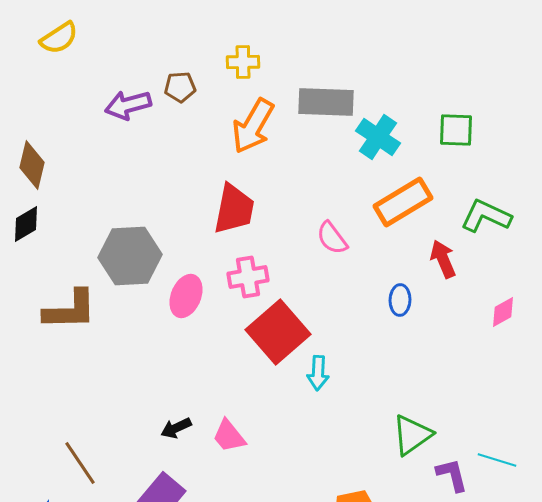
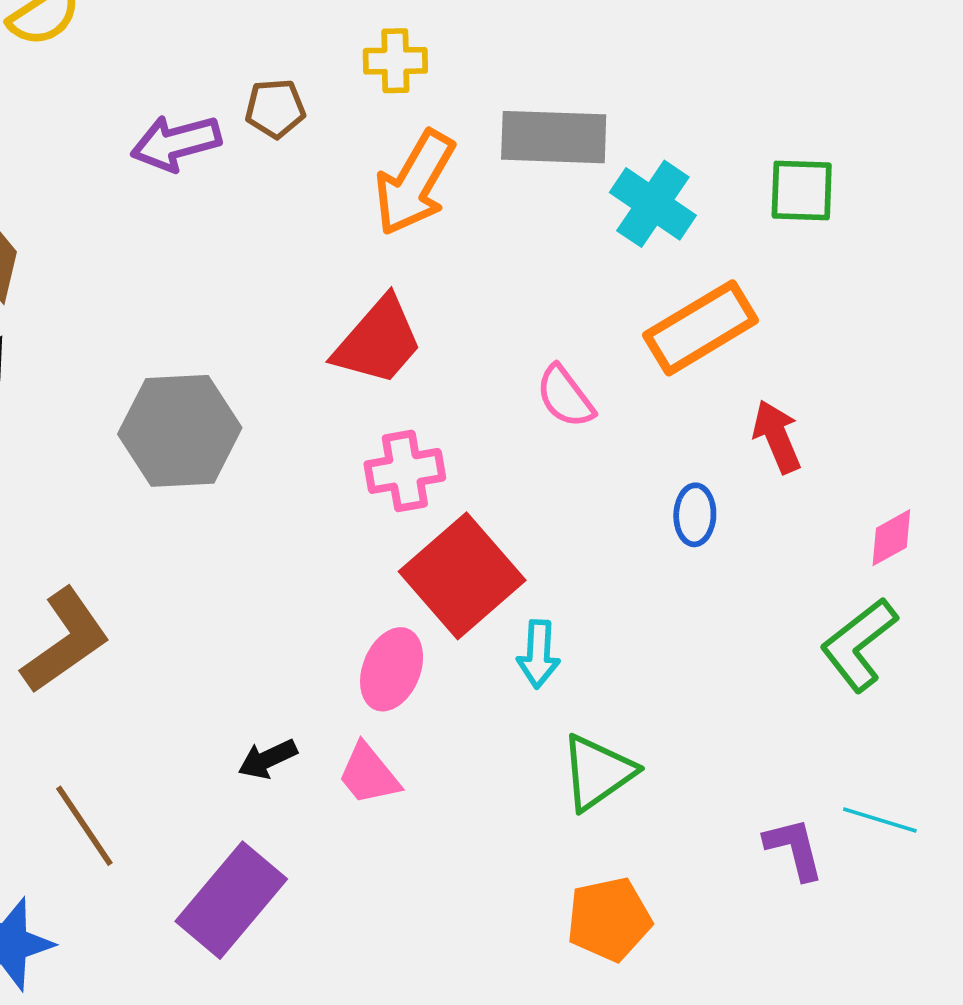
red trapezoid: (234, 209) -> (378, 341), turned 30
green L-shape: (486, 216) -> (859, 645), moved, turned -63
pink ellipse: (186, 296) -> (392, 669), moved
brown L-shape: (70, 310) -> (65, 641), moved, turned -34
green triangle: (412, 435) -> (598, 772), moved

